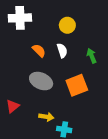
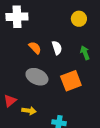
yellow circle: (67, 25) -> (79, 19), moved
yellow arrow: (46, 117) -> (29, 111), moved

